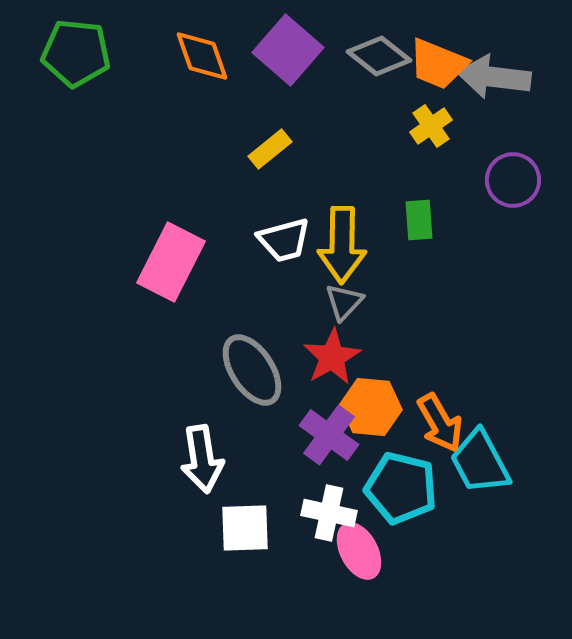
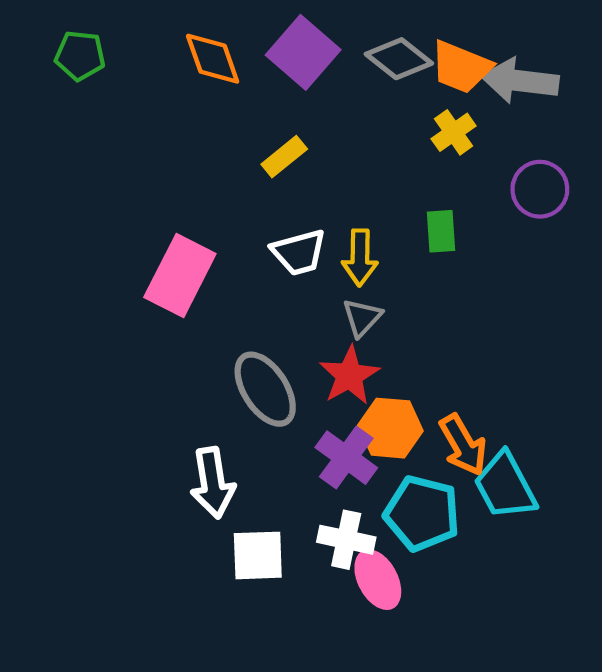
green pentagon: (76, 53) -> (80, 56), size x0.7
yellow arrow: (342, 245) -> (360, 258), size x0.7

